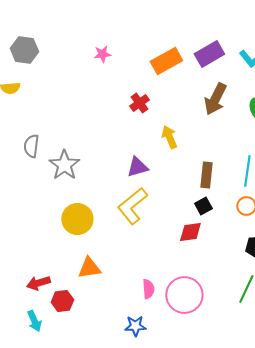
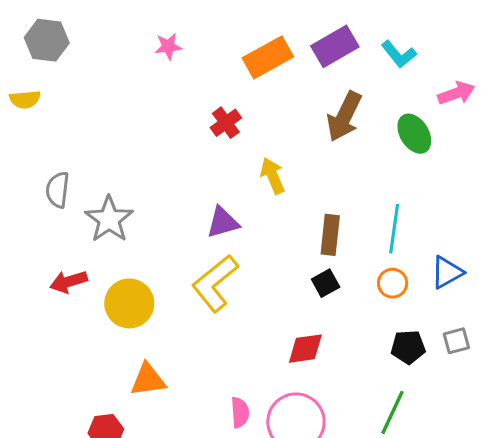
red diamond: (190, 232) -> (305, 349), moved
red arrow: (38, 283) -> (69, 282), moved

